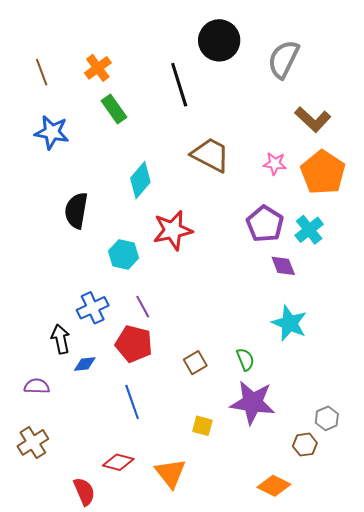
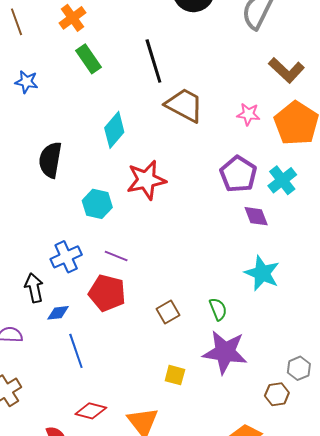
black line: (179, 85) -> (153, 61), moved
blue star: (52, 132) -> (26, 82), size x0.7
purple line: (143, 307) -> (116, 256), turned -40
blue line: (132, 402) -> (76, 351), moved

